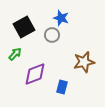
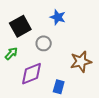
gray circle: (52, 35) -> (44, 43), moved

